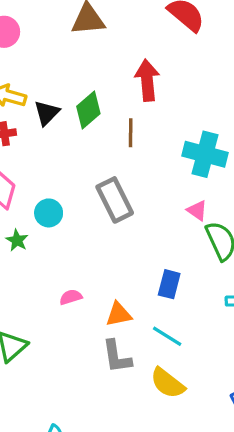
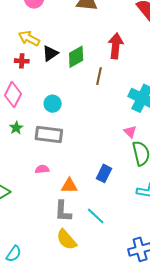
gray rectangle: (115, 200) -> (49, 134), moved, turned -68
cyan circle: (49, 213) -> (53, 104), moved
cyan line: (167, 336) -> (96, 216), moved
yellow semicircle: (168, 383) -> (66, 240), moved

